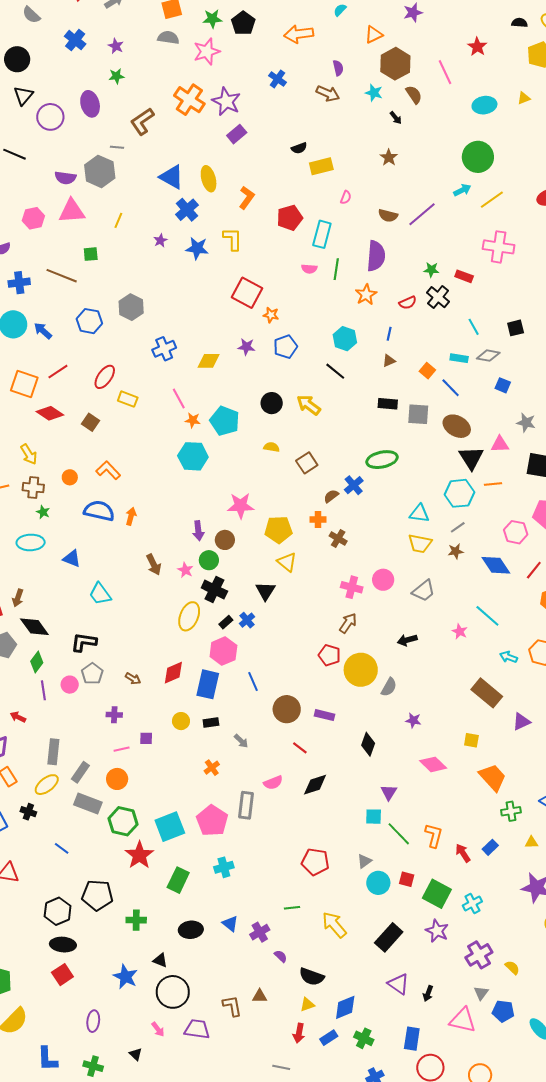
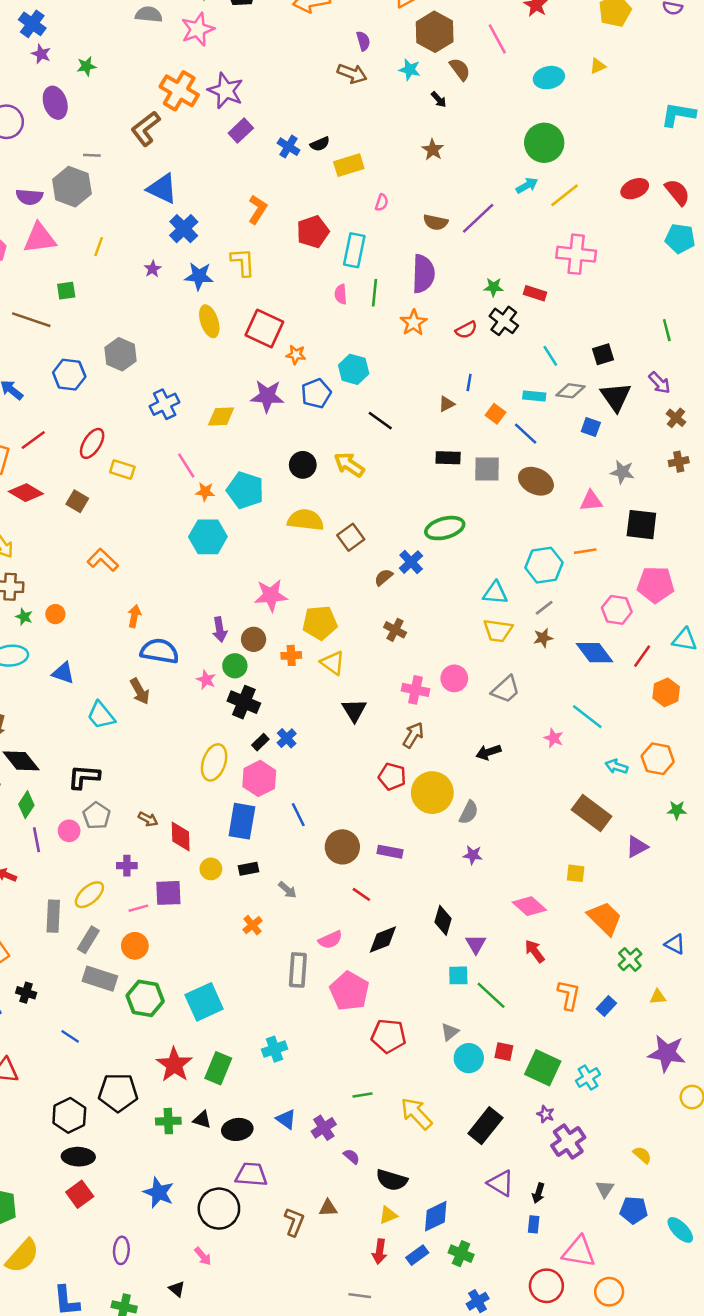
purple star: (116, 46) -> (41, 54), moved
blue cross: (277, 79) -> (289, 147), moved
brown L-shape: (142, 121) -> (146, 129), moved
yellow ellipse: (209, 179) -> (209, 321), moved
pink semicircle: (309, 269) -> (341, 294), turned 84
blue line: (389, 334) -> (469, 383), moved
cyan hexagon: (345, 339) -> (354, 369), moved
purple star: (246, 347) -> (267, 396), size x1.5
yellow semicircle: (271, 447) -> (306, 520), size x1.8
black triangle: (471, 458) -> (616, 397), moved
orange circle: (70, 477) -> (55, 614), moved
blue semicircle: (99, 511) -> (160, 651), moved
orange cross: (318, 519) -> (291, 655), moved
brown arrow: (154, 565) -> (140, 691), moved
black triangle: (265, 591) -> (354, 710), moved
yellow ellipse: (189, 616) -> (214, 762), moved
red diamond: (173, 673) -> (181, 837), moved, turned -65
purple star: (413, 720) -> (473, 855), moved
purple square: (146, 738) -> (168, 893), size x1.6
black diamond: (368, 744) -> (443, 920), moved
yellow ellipse: (47, 785) -> (89, 895), moved
green cross: (511, 811) -> (630, 959), turned -30
pink pentagon: (212, 821) -> (349, 991), moved
orange L-shape: (434, 836) -> (569, 995), moved
red arrow: (463, 853) -> (535, 951), moved
red star: (139, 855) -> (174, 1065), moved
purple star: (437, 931) -> (546, 1114), size x0.6
purple cross: (479, 955) -> (568, 1142), moved
black triangle: (160, 960) -> (202, 1120), moved
brown L-shape: (232, 1006) -> (294, 1222), turned 35
pink triangle: (463, 1020) -> (579, 1252), moved
purple trapezoid: (197, 1029) -> (251, 1175), moved
blue rectangle: (412, 1039) -> (534, 1224), moved, size x0.6

